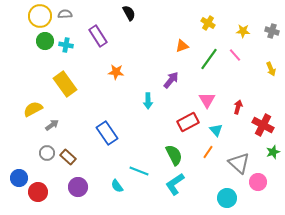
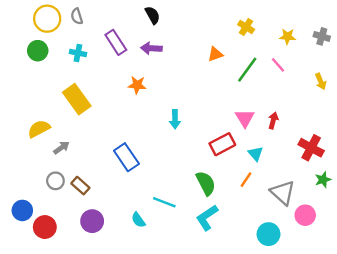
gray semicircle: (65, 14) -> (77, 16), turned -104
green circle: (45, 41) -> (38, 51), moved
purple arrow: (171, 80) -> (151, 48), moved, turned -126
red arrow: (238, 107) -> (273, 120), moved

